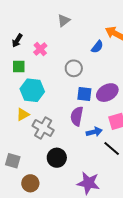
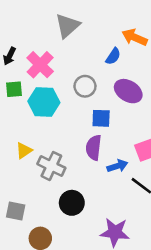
gray triangle: (64, 21) -> (67, 26), size x1.5
pink cross: (40, 49) -> (40, 65), size x1.5
cyan hexagon: (32, 90) -> (44, 102), moved
purple ellipse: (107, 93) -> (128, 91), moved, turned 65

